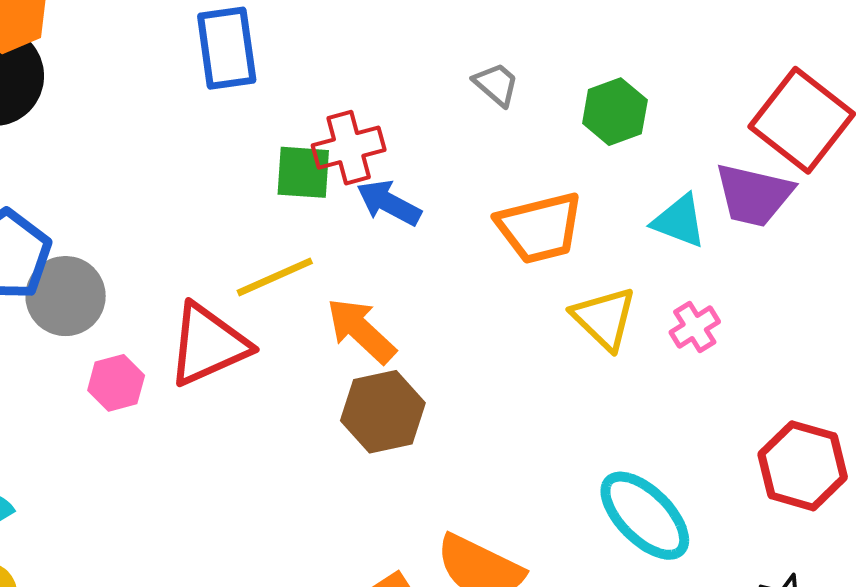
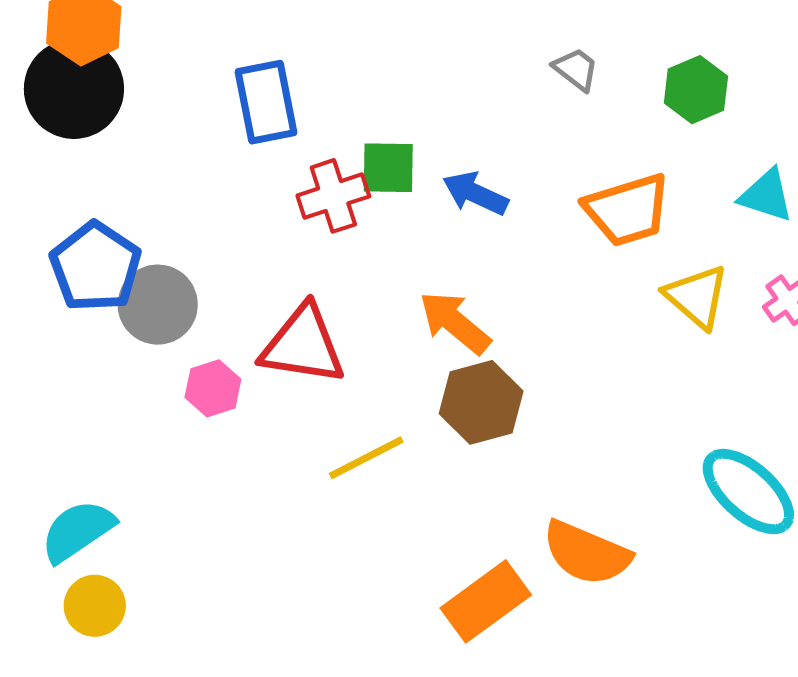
blue rectangle: (227, 48) -> (266, 102), moved
red cross: (349, 148) -> (333, 196), moved
yellow line: (275, 277) -> (366, 458), moved
red triangle: (208, 345) -> (303, 345), turned 36

